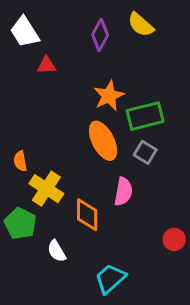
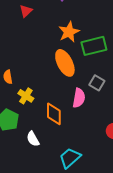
red triangle: (46, 65) -> (26, 11), turned -40
gray square: (145, 152) -> (97, 83), moved
yellow cross: (46, 189) -> (26, 96), size x0.7

